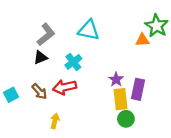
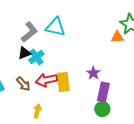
cyan triangle: (89, 30) -> (55, 27), moved
cyan cross: (73, 62) -> (36, 57), moved
purple rectangle: (138, 89) -> (103, 92), moved
yellow rectangle: (120, 99) -> (63, 82), moved

